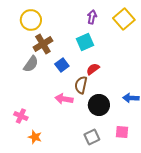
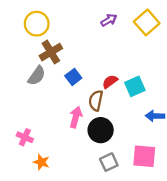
purple arrow: (92, 17) -> (109, 20), turned 48
cyan square: (85, 42) -> (135, 86), moved
pink arrow: (64, 99) -> (76, 117), turned 96
black circle: (99, 105) -> (101, 130), moved
pink square: (122, 132) -> (144, 156), size x1.5

